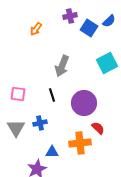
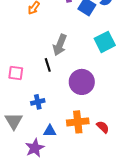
black line: (52, 95) -> (48, 65), moved
gray triangle: (16, 128) -> (14, 121), moved
red semicircle: (98, 128) -> (103, 127), moved

